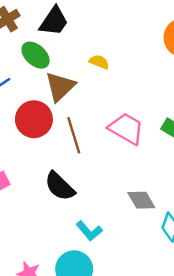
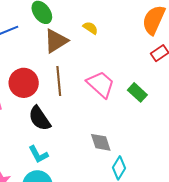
red circle: (34, 119) -> (24, 83), moved
cyan L-shape: (89, 231) -> (38, 154), moved

